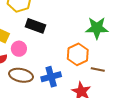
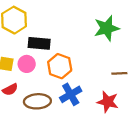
pink circle: (19, 49) -> (27, 64), moved
orange hexagon: (78, 54) -> (60, 66), moved

